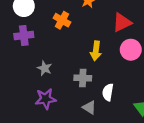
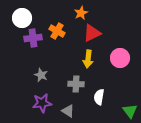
red triangle: (122, 22) -> (92, 33), moved
purple cross: (24, 36) -> (33, 38), moved
gray triangle: (89, 108) -> (68, 111), moved

